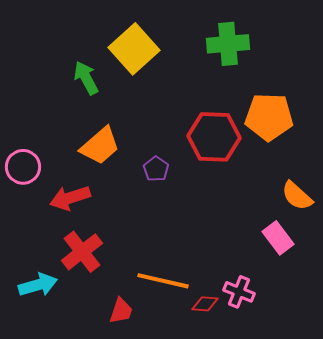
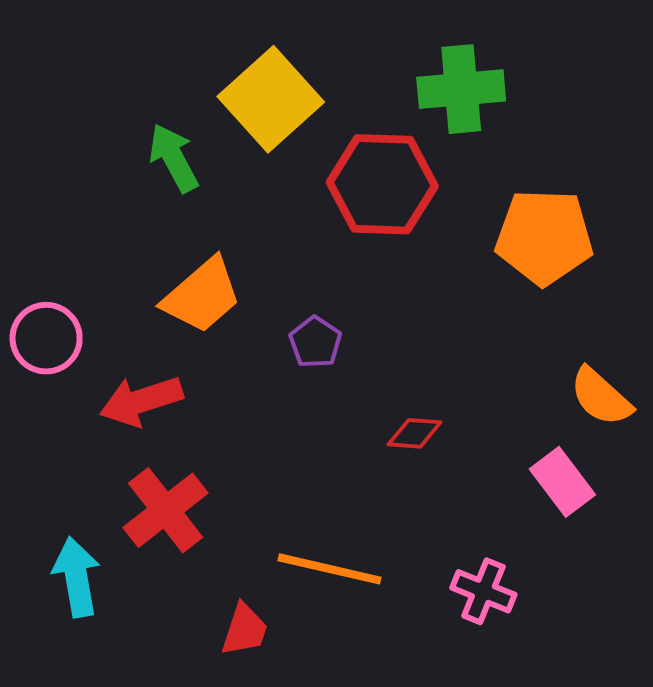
red hexagon: (214, 137) -> (382, 184), moved
cyan arrow: (38, 285) -> (76, 577), turned -84
red diamond: (205, 304) -> (415, 433), moved

